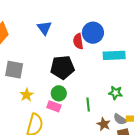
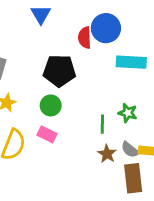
green line: (88, 105) -> (102, 124), moved
pink rectangle: (54, 106) -> (47, 134), moved

